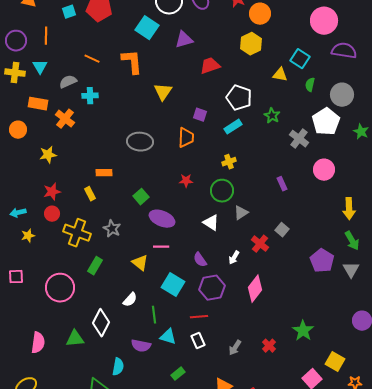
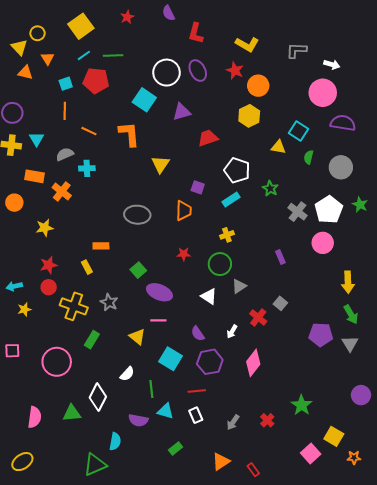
orange line: (46, 36) -> (65, 111), moved
white pentagon: (326, 122) -> (329, 210), moved
purple pentagon: (322, 261) -> (321, 335), turned -30

